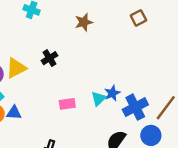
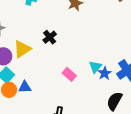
blue star: (112, 93) -> (105, 73), moved
pink rectangle: (67, 104) -> (69, 74), turned 56

